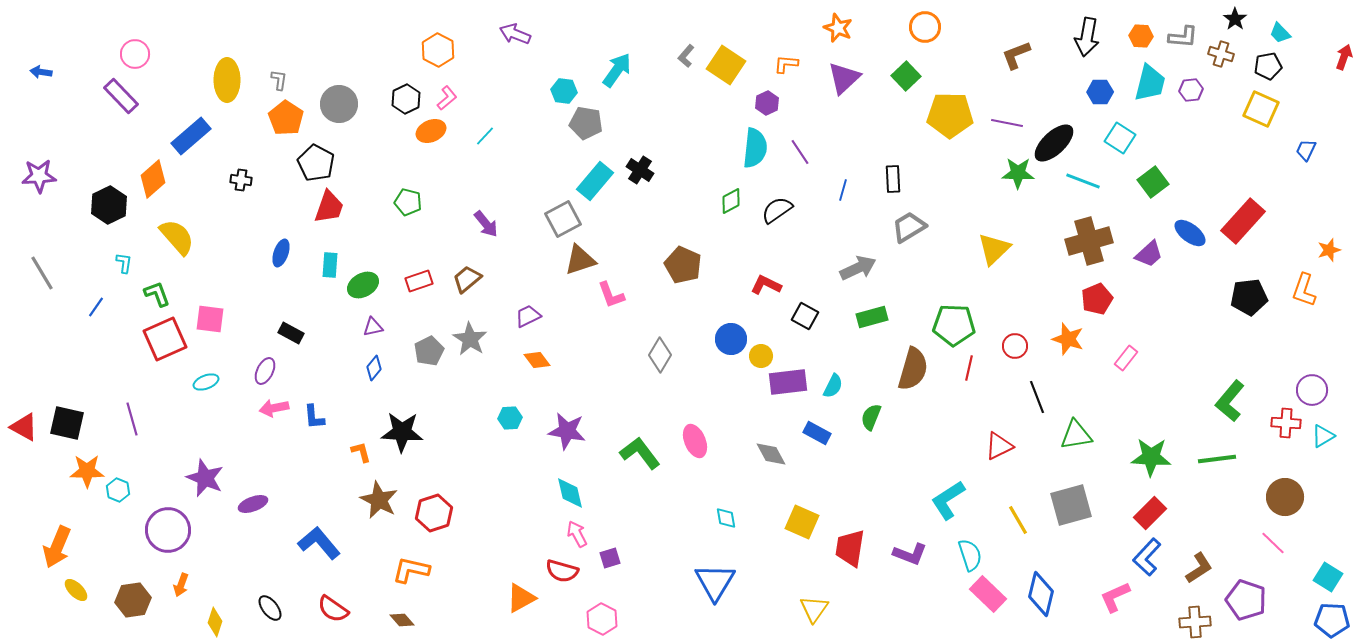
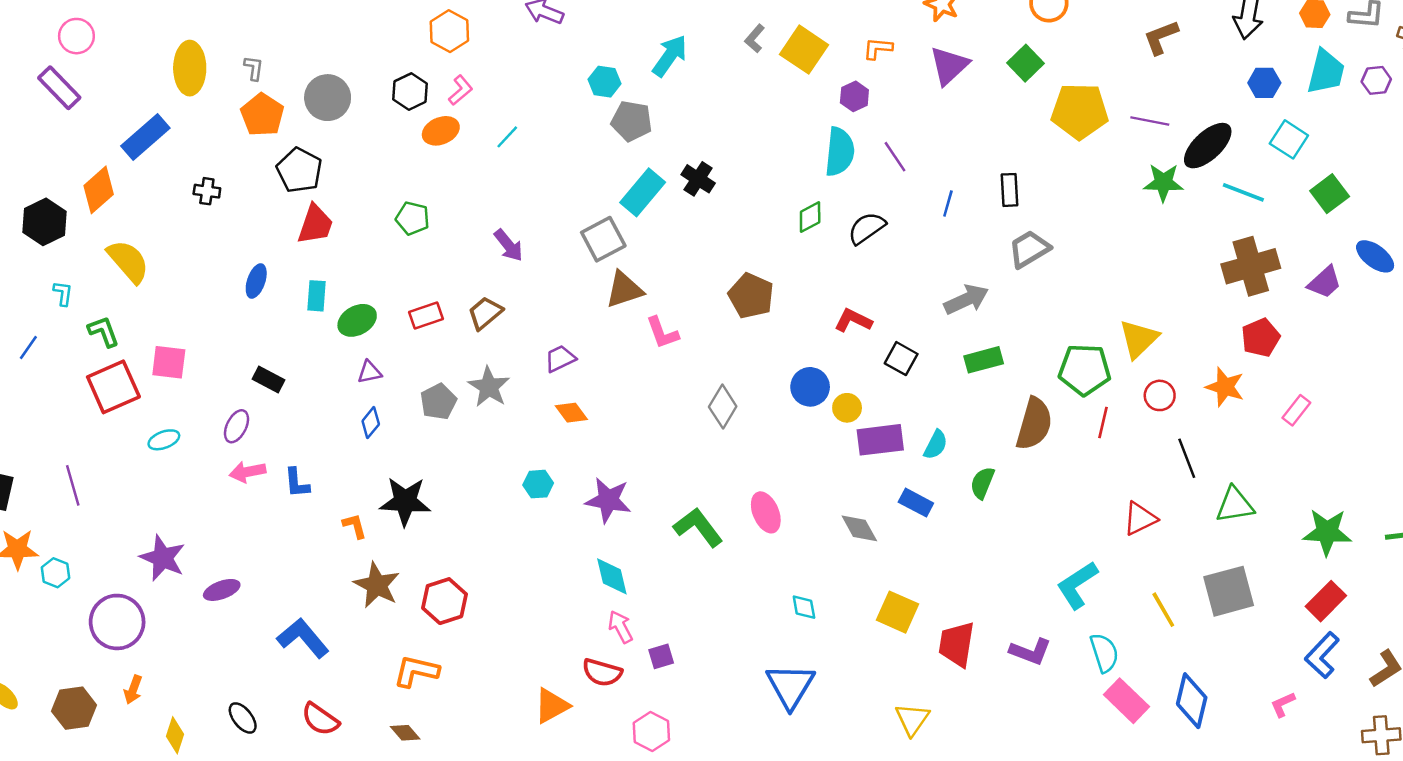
yellow triangle: (994, 249) -> (1139, 339), moved
pink L-shape: (1115, 597) -> (1283, 704), size x0.7

